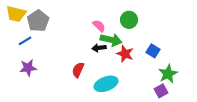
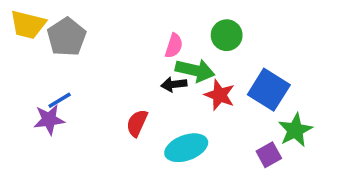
pink semicircle: (99, 26) -> (174, 46), turned 64
blue line: (25, 41) -> (60, 100), moved
blue square: (153, 51) -> (269, 90), size x1.6
purple square: (161, 91) -> (269, 155), moved

